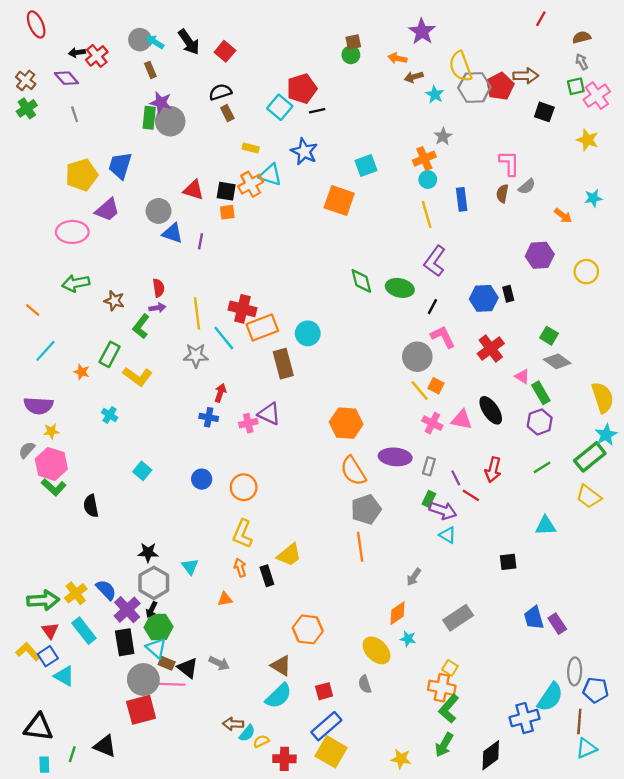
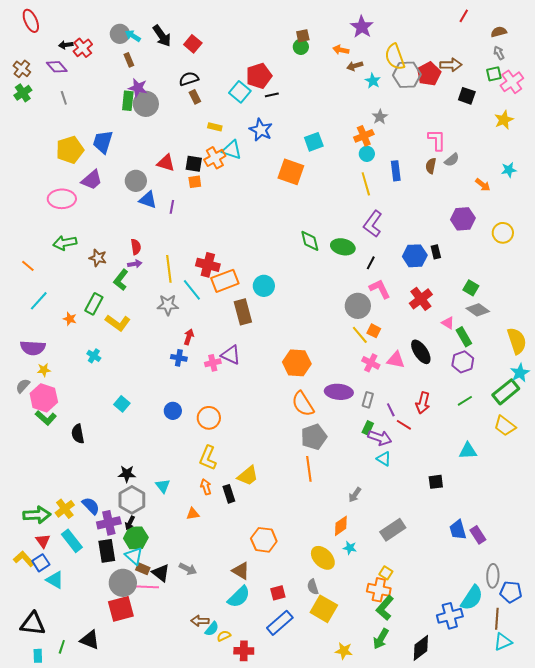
yellow star: (587, 140) -> (504, 120), turned 30
purple cross: (127, 610) -> (109, 523), turned 30
yellow square: (331, 752) -> (324, 609), moved

